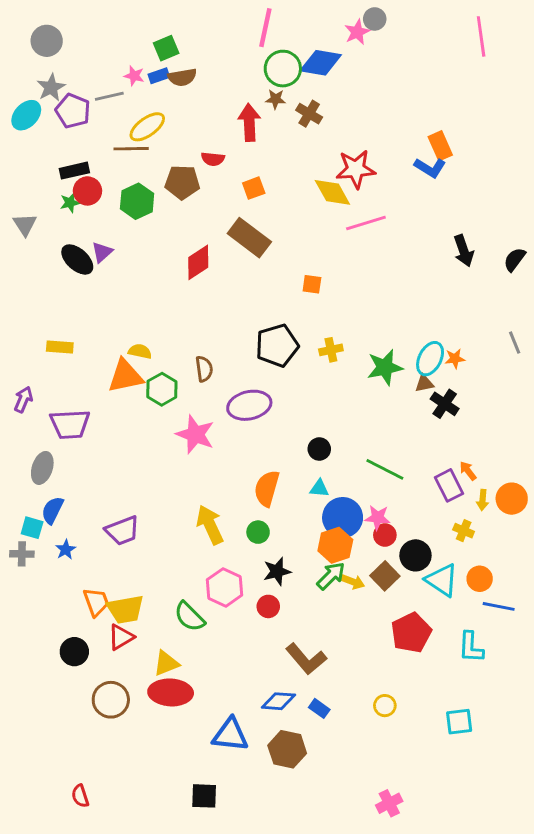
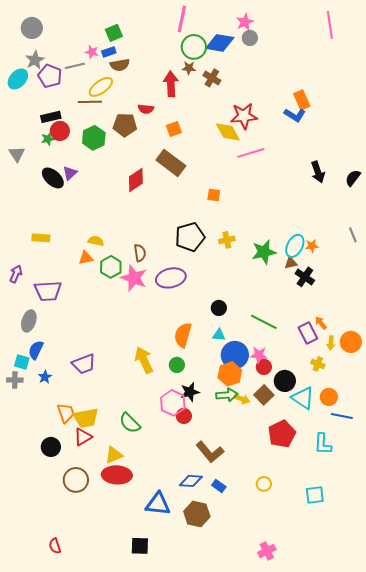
gray circle: (375, 19) -> (250, 38), moved
brown semicircle: (182, 77) -> (120, 65), moved
orange triangle: (125, 376) -> (86, 258), size x0.6
pink star: (195, 434) -> (134, 278), moved
green arrow: (331, 576) -> (227, 395), turned 40
pink hexagon: (225, 587) -> (173, 403), moved

